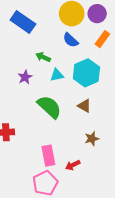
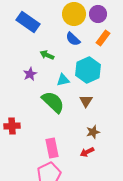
cyan triangle: (57, 75) -> (63, 80), moved
brown triangle: (84, 106) -> (86, 101), turned 32
red arrow: (73, 165) -> (87, 152), moved

